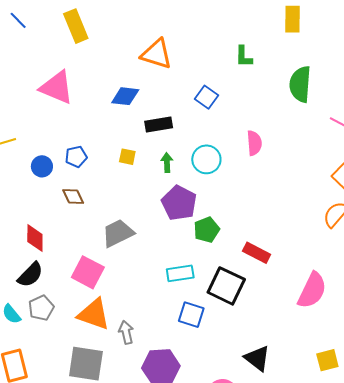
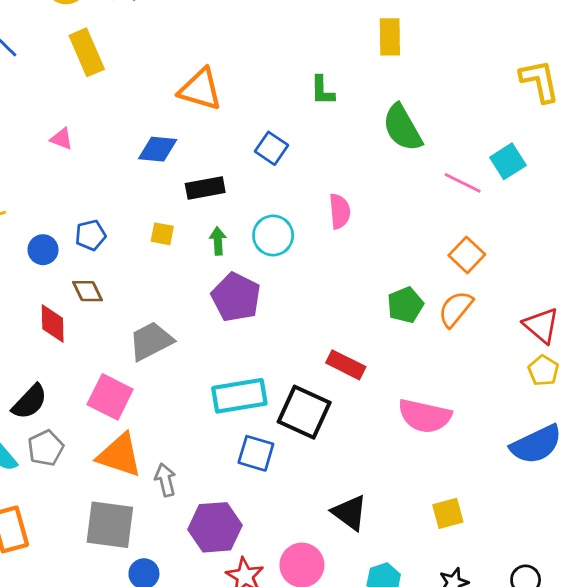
green semicircle: (300, 84) -> (402, 128), turned -33
pink triangle: (57, 87) -> (62, 139), size x0.5
green pentagon: (207, 230) -> (405, 305), moved
red diamond: (35, 238) -> (53, 324), moved
cyan rectangle: (180, 273) -> (239, 396), size x1.4
pink semicircle: (312, 290) -> (425, 416), turned 78

